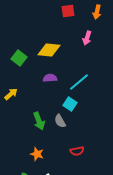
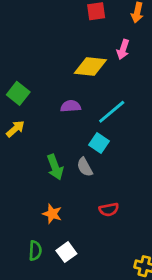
yellow diamond: (49, 50) -> (90, 66), moved
green square: (19, 58) -> (18, 93), moved

